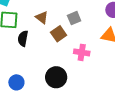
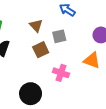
brown triangle: (42, 17) -> (36, 25), moved

